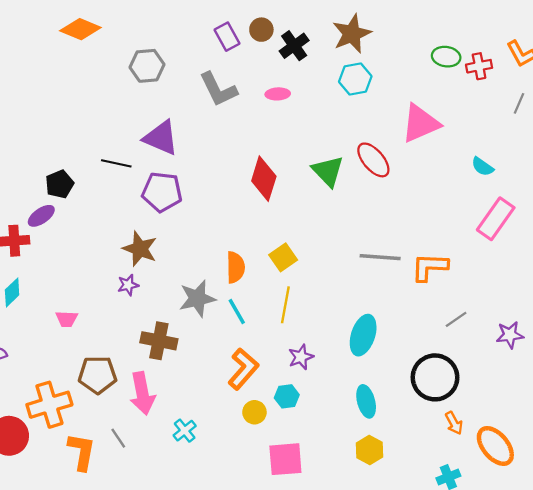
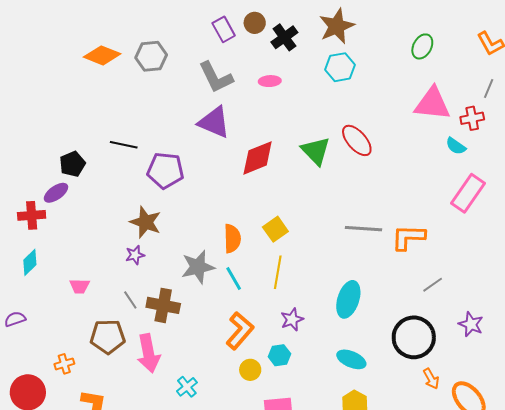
orange diamond: (80, 29) -> (102, 55), moved
green ellipse: (446, 57) -> (422, 46), turned -70
red cross: (479, 66) -> (472, 118), moved
pink triangle: (420, 123) -> (432, 104), moved, turned 30
purple triangle: (161, 138) -> (214, 122), moved
red diamond: (264, 179) -> (258, 158), turned 51
purple star: (510, 335) -> (471, 324), moved, turned 30
cyan ellipse: (366, 401) -> (351, 359), turned -52
orange cross: (49, 405) -> (64, 364), size x0.5
gray line: (118, 438) -> (130, 300), moved

